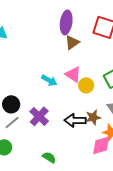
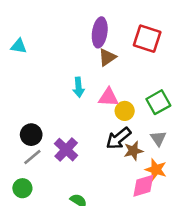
pink triangle: (73, 74) -> (108, 97), turned -30
cyan arrow: (49, 80) -> (79, 87), moved, turned 56
black arrow: (75, 120) -> (118, 138), moved, turned -40

